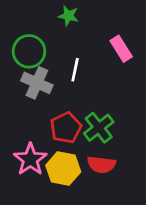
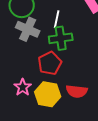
green cross: (99, 128) -> (61, 38), moved, turned 30
pink star: (30, 159) -> (23, 87), size x0.7

